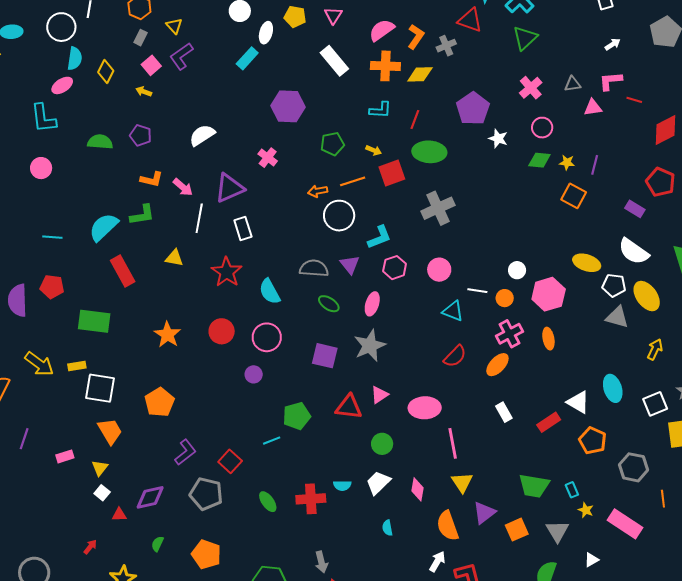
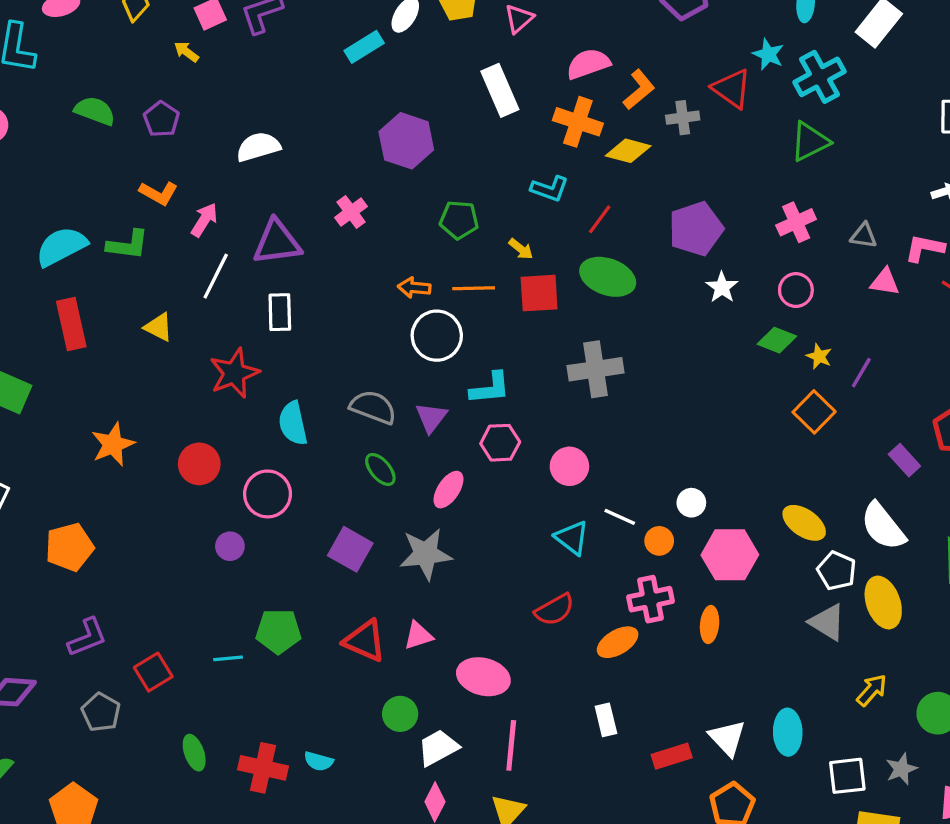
pink arrow: (183, 187) -> (204, 220), turned -115
white trapezoid: (378, 483) -> (438, 748), moved
gray pentagon: (206, 494) -> (101, 712), size x0.7

